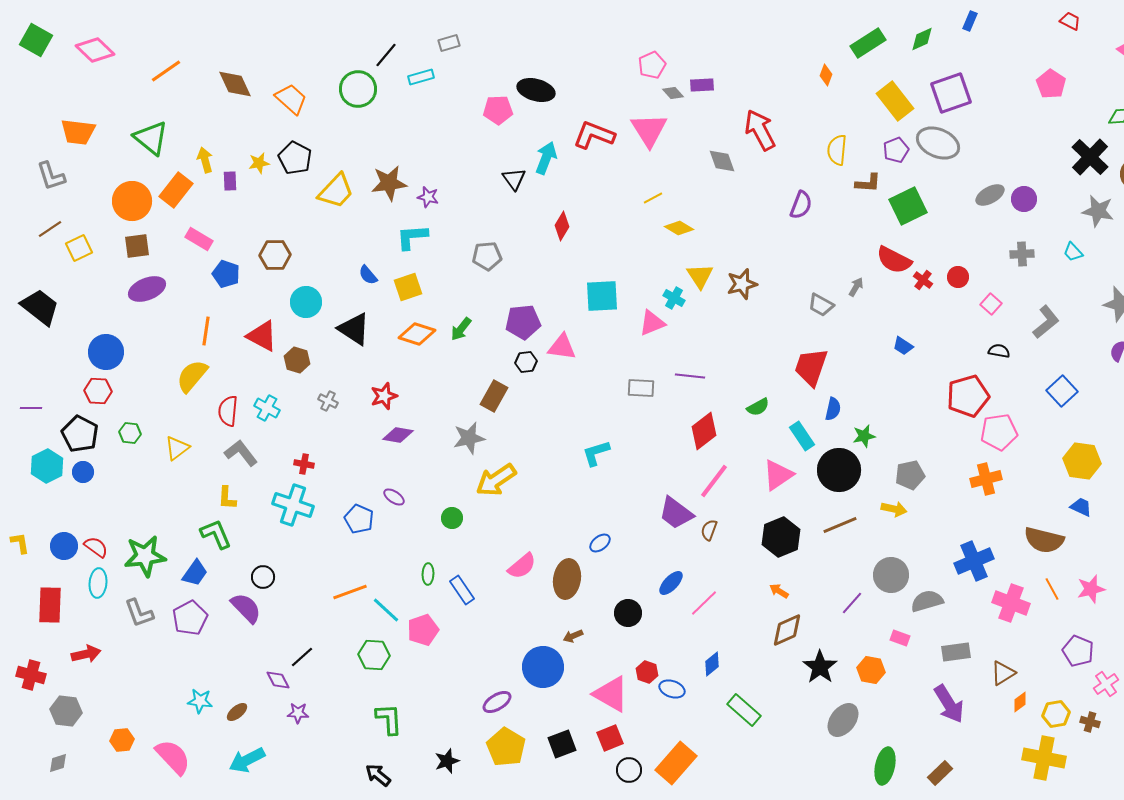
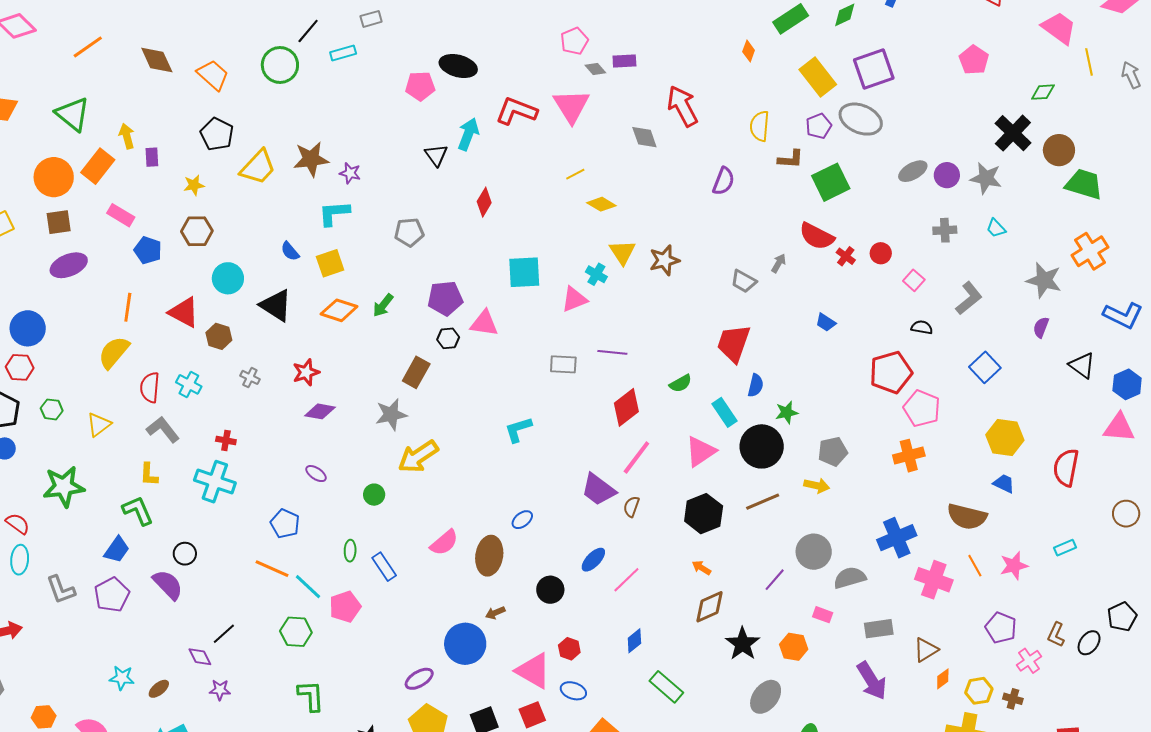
yellow star: (259, 163) -> (194, 185), moved
gray star: (1098, 211) -> (986, 178), moved
pink pentagon: (999, 432) -> (922, 408), turned 30
blue pentagon: (359, 519) -> (285, 524), moved
green star: (145, 556) -> (64, 487), moved
orange line: (350, 592) -> (272, 569), turned 44
blue ellipse: (672, 689) -> (573, 691), moved

